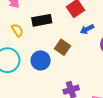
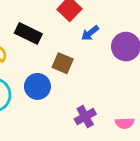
black rectangle: (42, 20) -> (28, 33), turned 48

